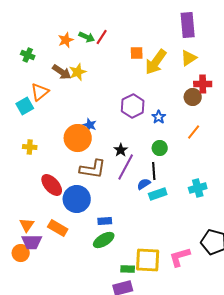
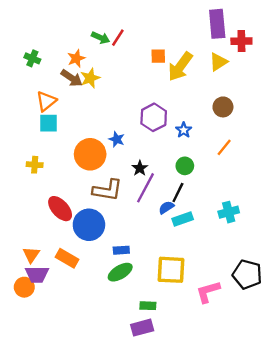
orange star: (66, 40) -> (76, 58), moved
red cross: (203, 84) -> (241, 41), moved
cyan square: (25, 106) -> (49, 123), moved, turned 30
blue star: (90, 125) -> (117, 139), moved
black line: (154, 171) -> (178, 192), turned 30
yellow square: (148, 260) -> (171, 270), moved

